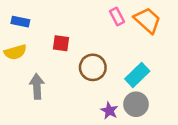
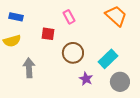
pink rectangle: (117, 17) -> (69, 17), moved
gray circle: (136, 104) -> (120, 82), moved
purple star: (109, 111) -> (86, 79), moved

